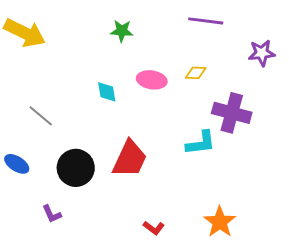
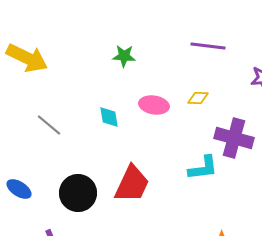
gray line: (41, 116) -> (49, 125), moved

